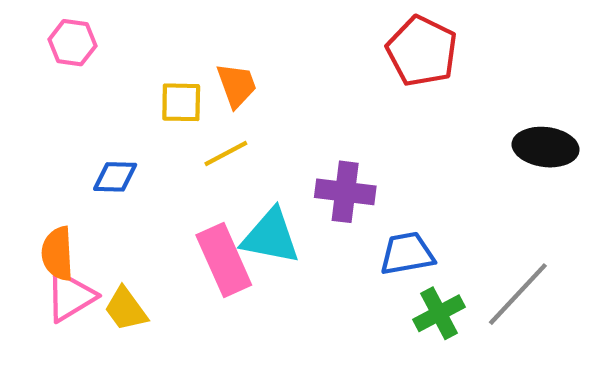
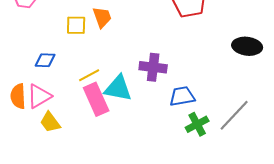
yellow line: (226, 153) -> (89, 75), moved
pink triangle: (70, 296) -> (39, 96), moved

